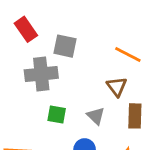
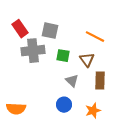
red rectangle: (26, 29) -> (20, 29), moved
green square: (57, 115) -> (63, 56), moved

